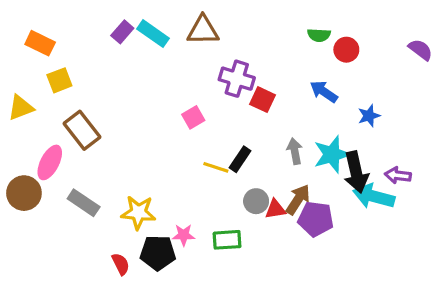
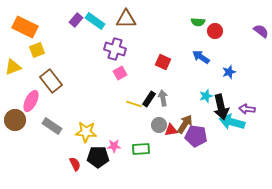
orange rectangle: (40, 43) -> (25, 27), size x1.4
purple cross: (237, 79) -> (115, 49), moved
gray arrow: (295, 151) -> (163, 98), moved
cyan star: (332, 154) -> (206, 96), size x0.6

